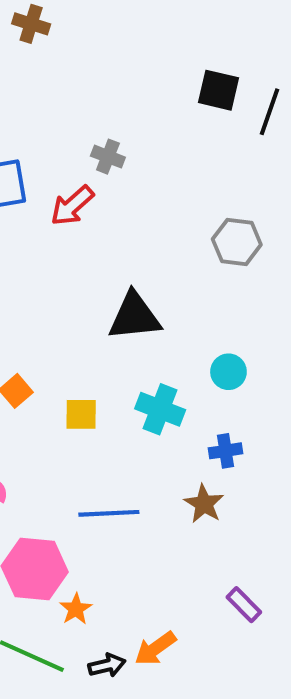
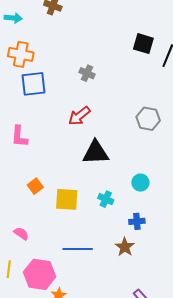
red arrow: (72, 206) -> (79, 116), moved
cyan cross: (160, 409) -> (106, 199), size x0.7
yellow square: (81, 414) -> (67, 199), size x1.4

